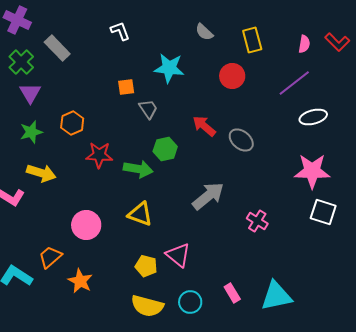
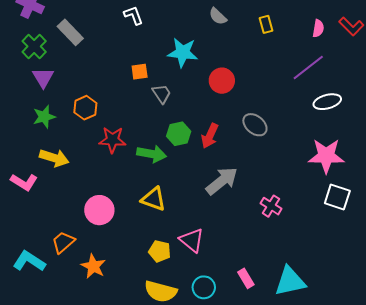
yellow rectangle: (252, 40) -> (266, 24), size x0.7
red circle: (232, 76) -> (222, 81), moved
red arrow: (204, 126) -> (210, 136), moved, turned -105

